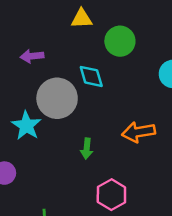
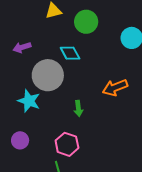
pink hexagon: (111, 195) -> (67, 144), moved

